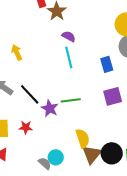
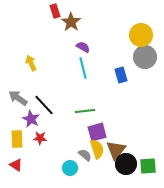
purple square: (113, 96) -> (97, 132), moved
purple star: (50, 108) -> (31, 119), moved
brown triangle: (92, 154) -> (116, 150), moved
gray semicircle: (45, 163) -> (85, 155), moved

